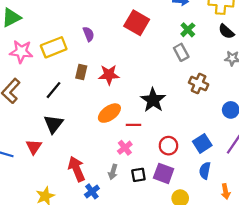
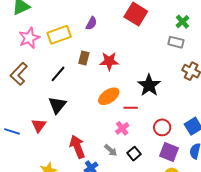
purple semicircle: (89, 34) -> (91, 23), turned 48
pink star: (21, 52) -> (29, 38), turned -30
gray rectangle: (181, 52) -> (176, 42), turned -49
gray arrow: (113, 172) -> (111, 150), turned -64
purple square: (164, 173) -> (169, 152), moved
black square: (138, 175) -> (134, 154), turned -32

